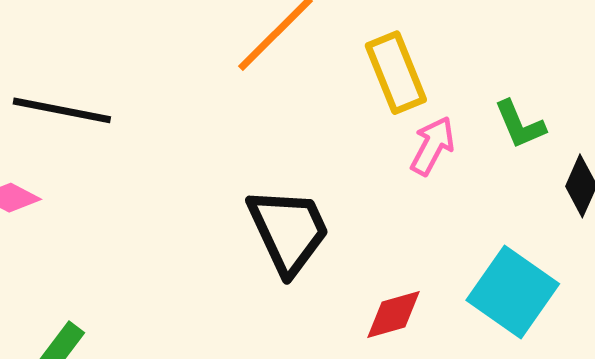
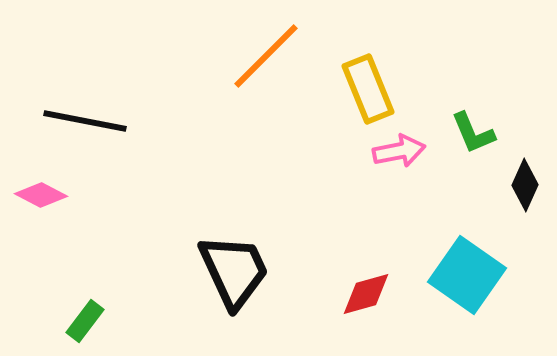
pink arrow: (432, 146) -> (399, 151), turned 51
black trapezoid: (288, 231) -> (234, 271), moved

